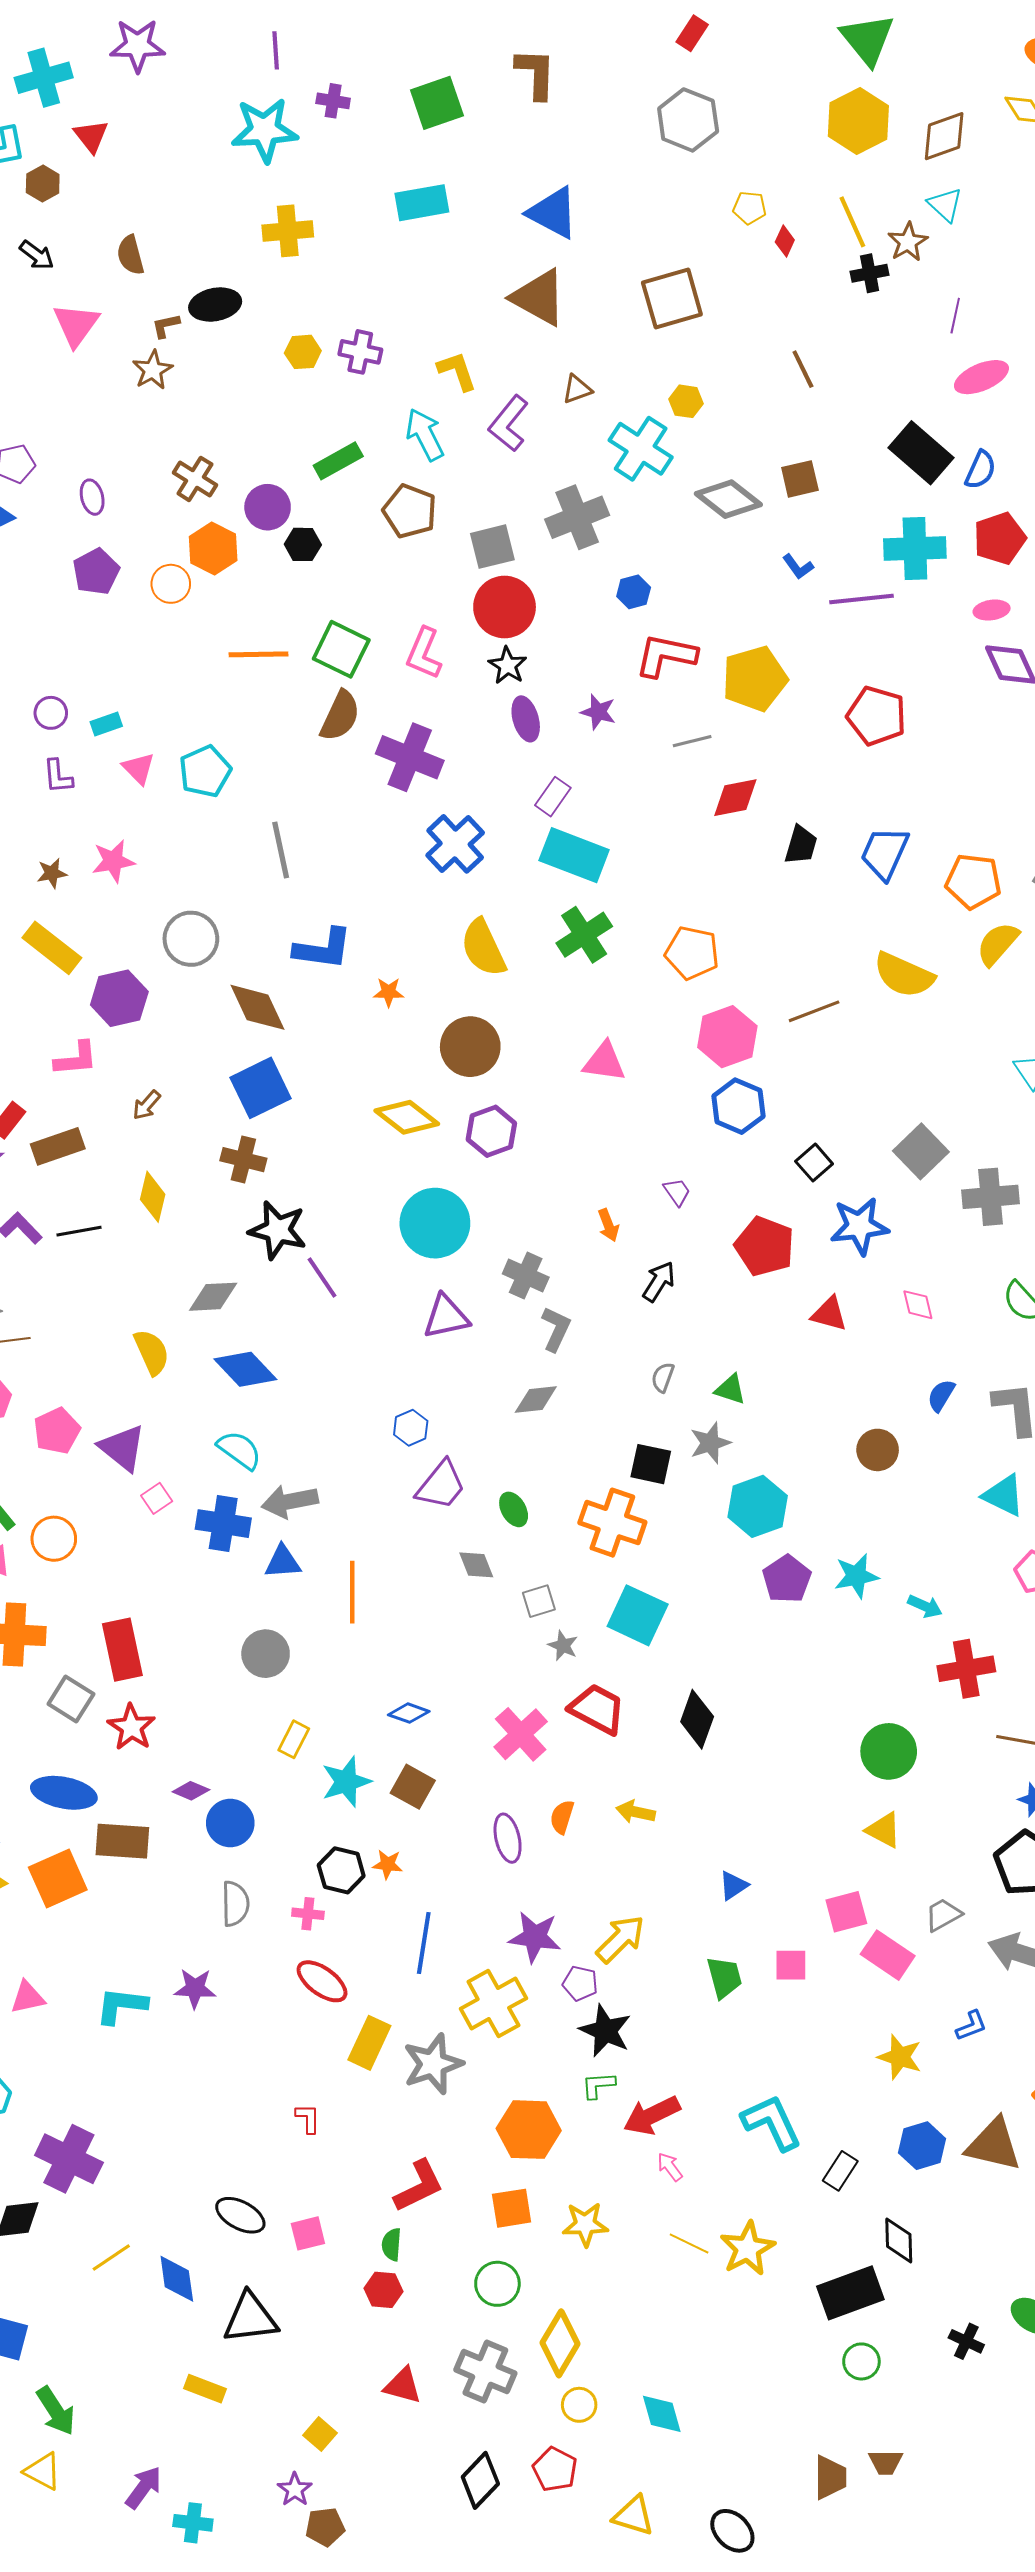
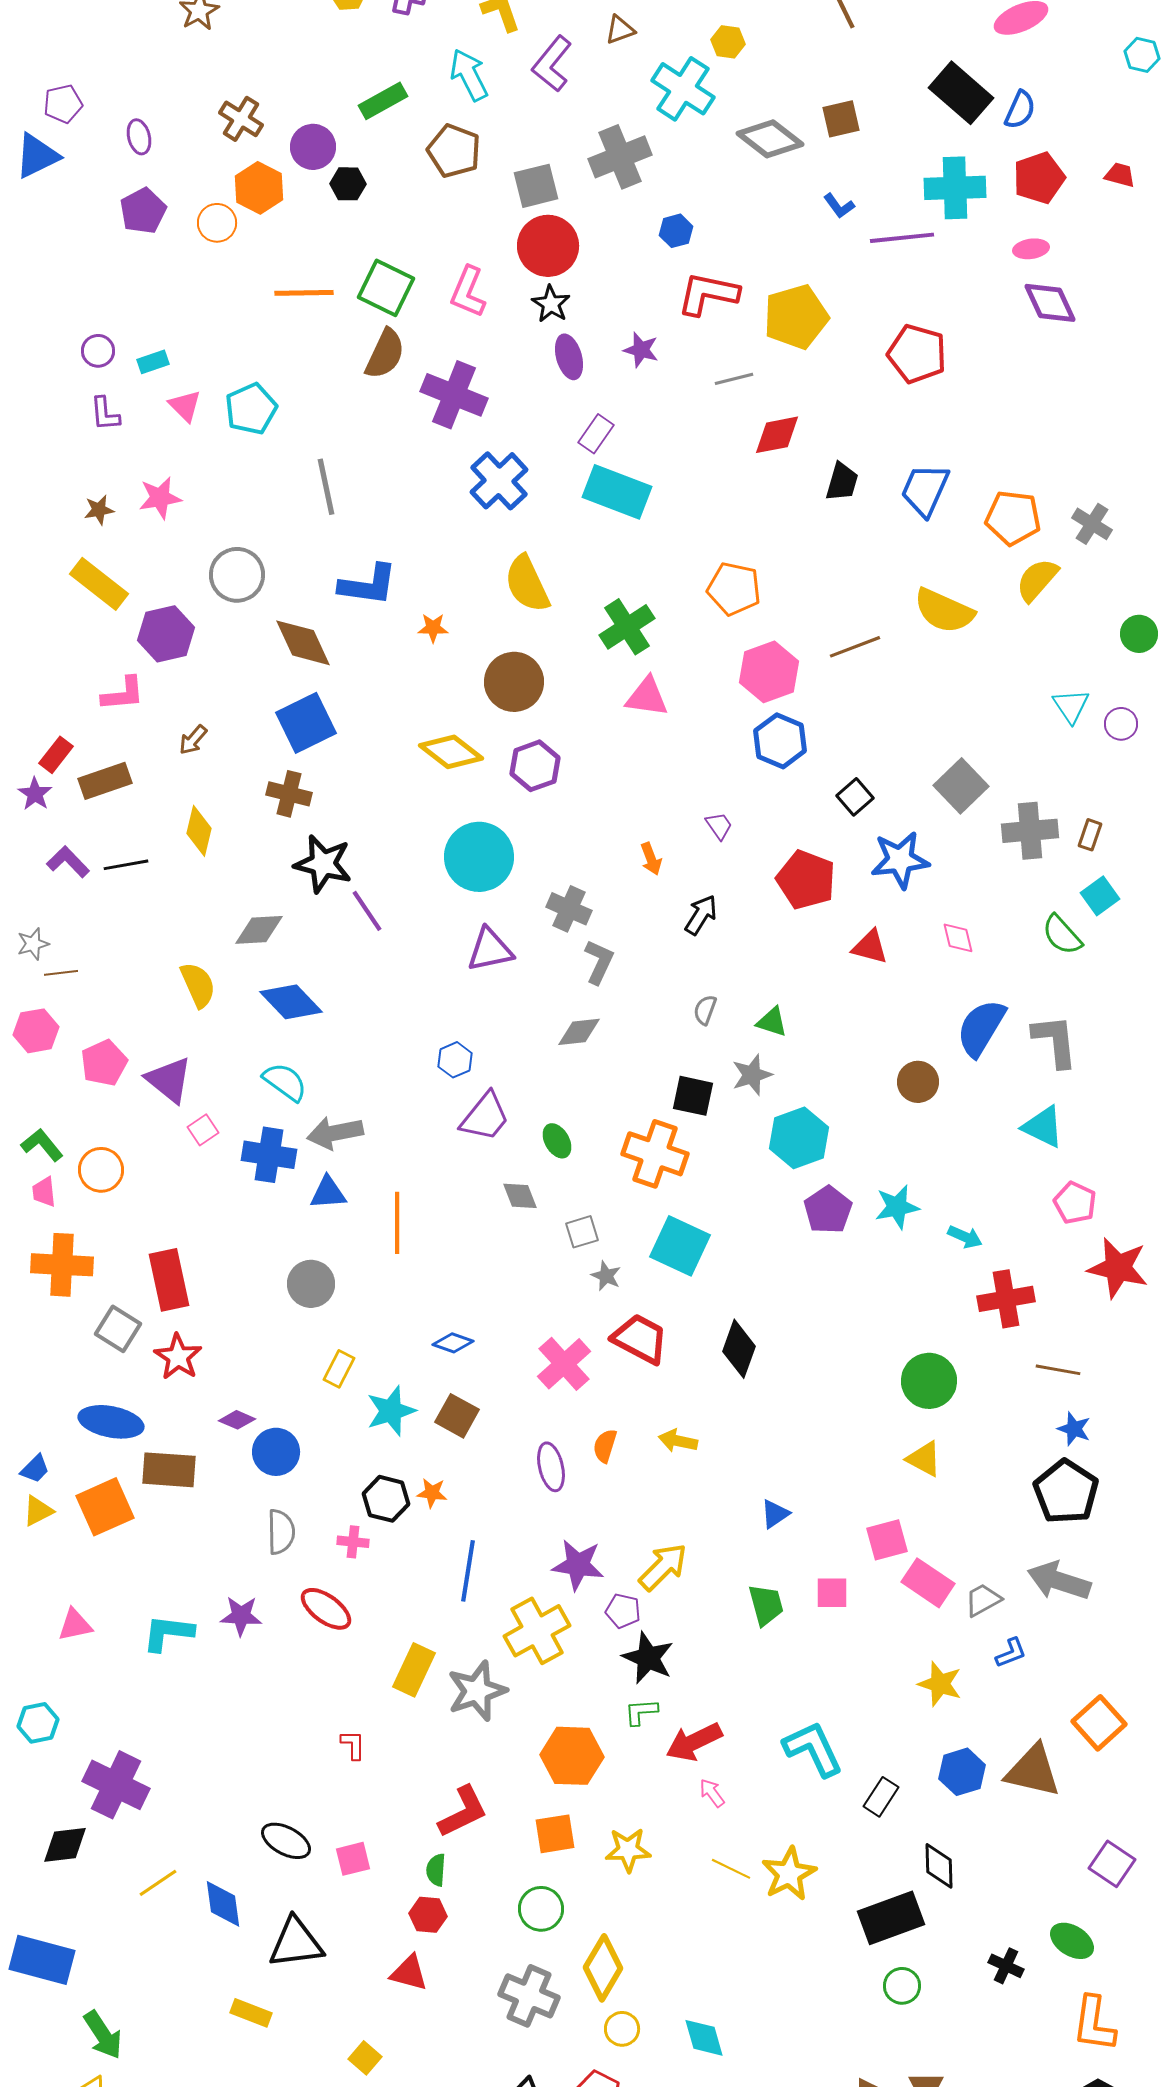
green cross: (584, 935) -> (627, 627), moved
blue semicircle: (941, 1395) -> (981, 1028), size x1.8
gray trapezoid: (943, 1915) -> (983, 1600), moved
red ellipse: (322, 1981) -> (326, 1609), moved
red triangle: (403, 2386) -> (409, 1973), moved

